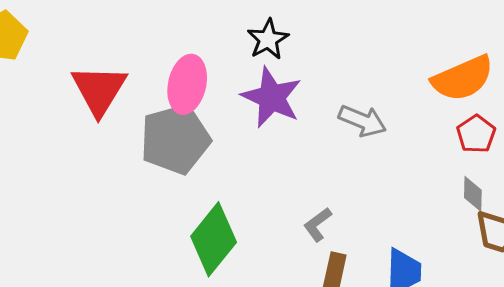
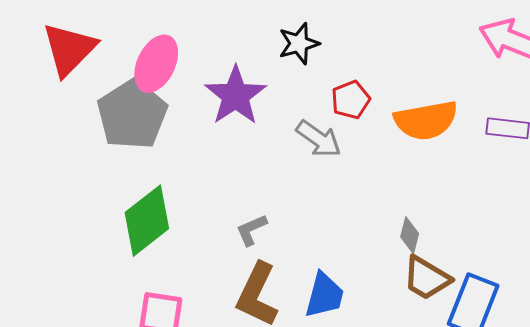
black star: (268, 39) -> (299, 44), moved
red pentagon: (476, 134) -> (351, 100), moved
gray pentagon: (175, 139) -> (132, 115), turned -30

